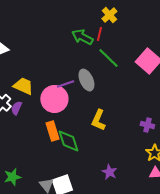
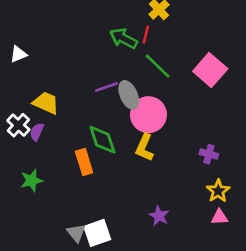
purple line: (65, 84) -> (106, 87), moved
pink circle: (54, 99) -> (148, 115), moved
green diamond: (68, 141) -> (102, 140), moved
green star: (12, 177) -> (32, 180), moved

